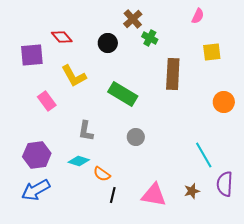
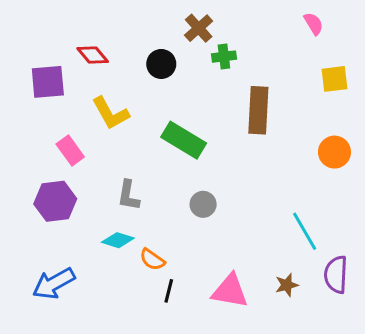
pink semicircle: (198, 16) -> (314, 24), moved, turned -56
green cross: (150, 38) -> (224, 57), turned -35
yellow square: (212, 52) -> (334, 79), moved
purple hexagon: (37, 155) -> (55, 201), moved

